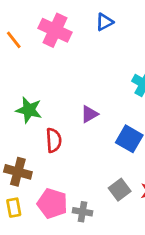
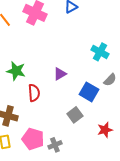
gray square: (120, 190) -> (75, 115), moved
gray cross: (82, 212) -> (55, 145), turned -32

